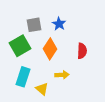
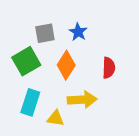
yellow arrow: (62, 75) -> (82, 100), size x1.5
yellow triangle: (42, 89) -> (56, 118), turned -32

